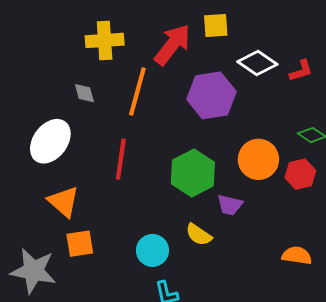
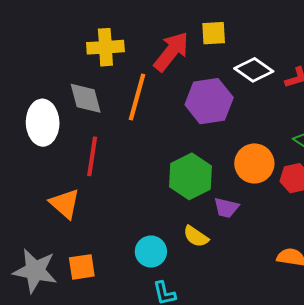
gray diamond: (84, 93) -> (86, 98), size x1.6
white ellipse: (50, 141) -> (43, 123), moved, turned -39
red line: (121, 159) -> (92, 156), moved
orange square: (80, 244) -> (82, 267), moved

